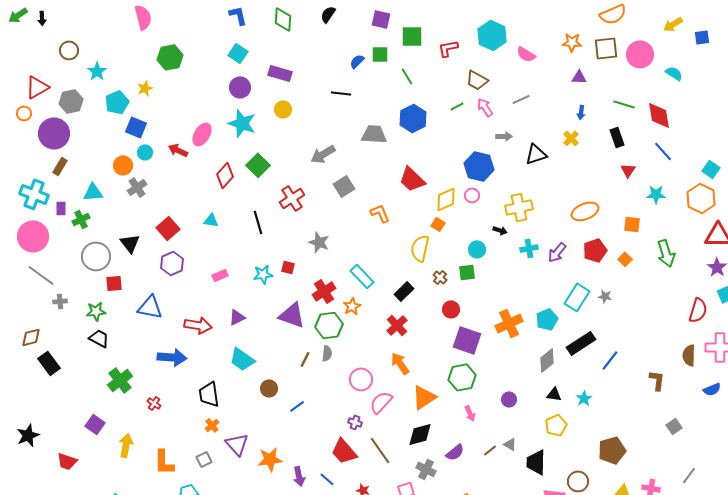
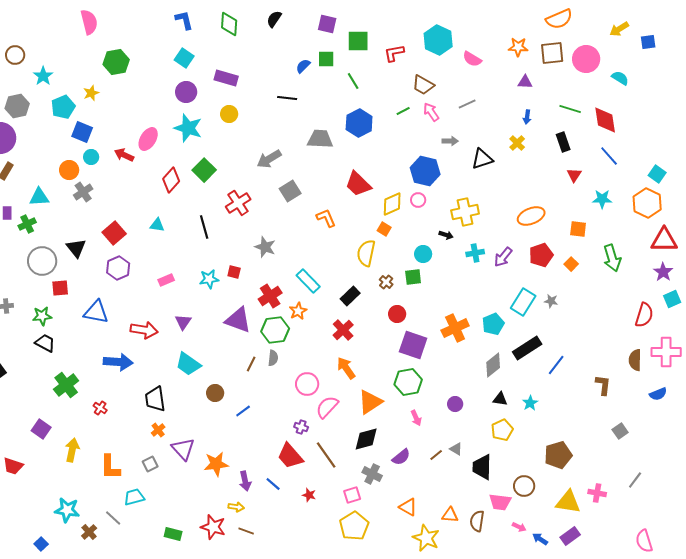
purple triangle: (237, 317) -> (183, 322), turned -30

